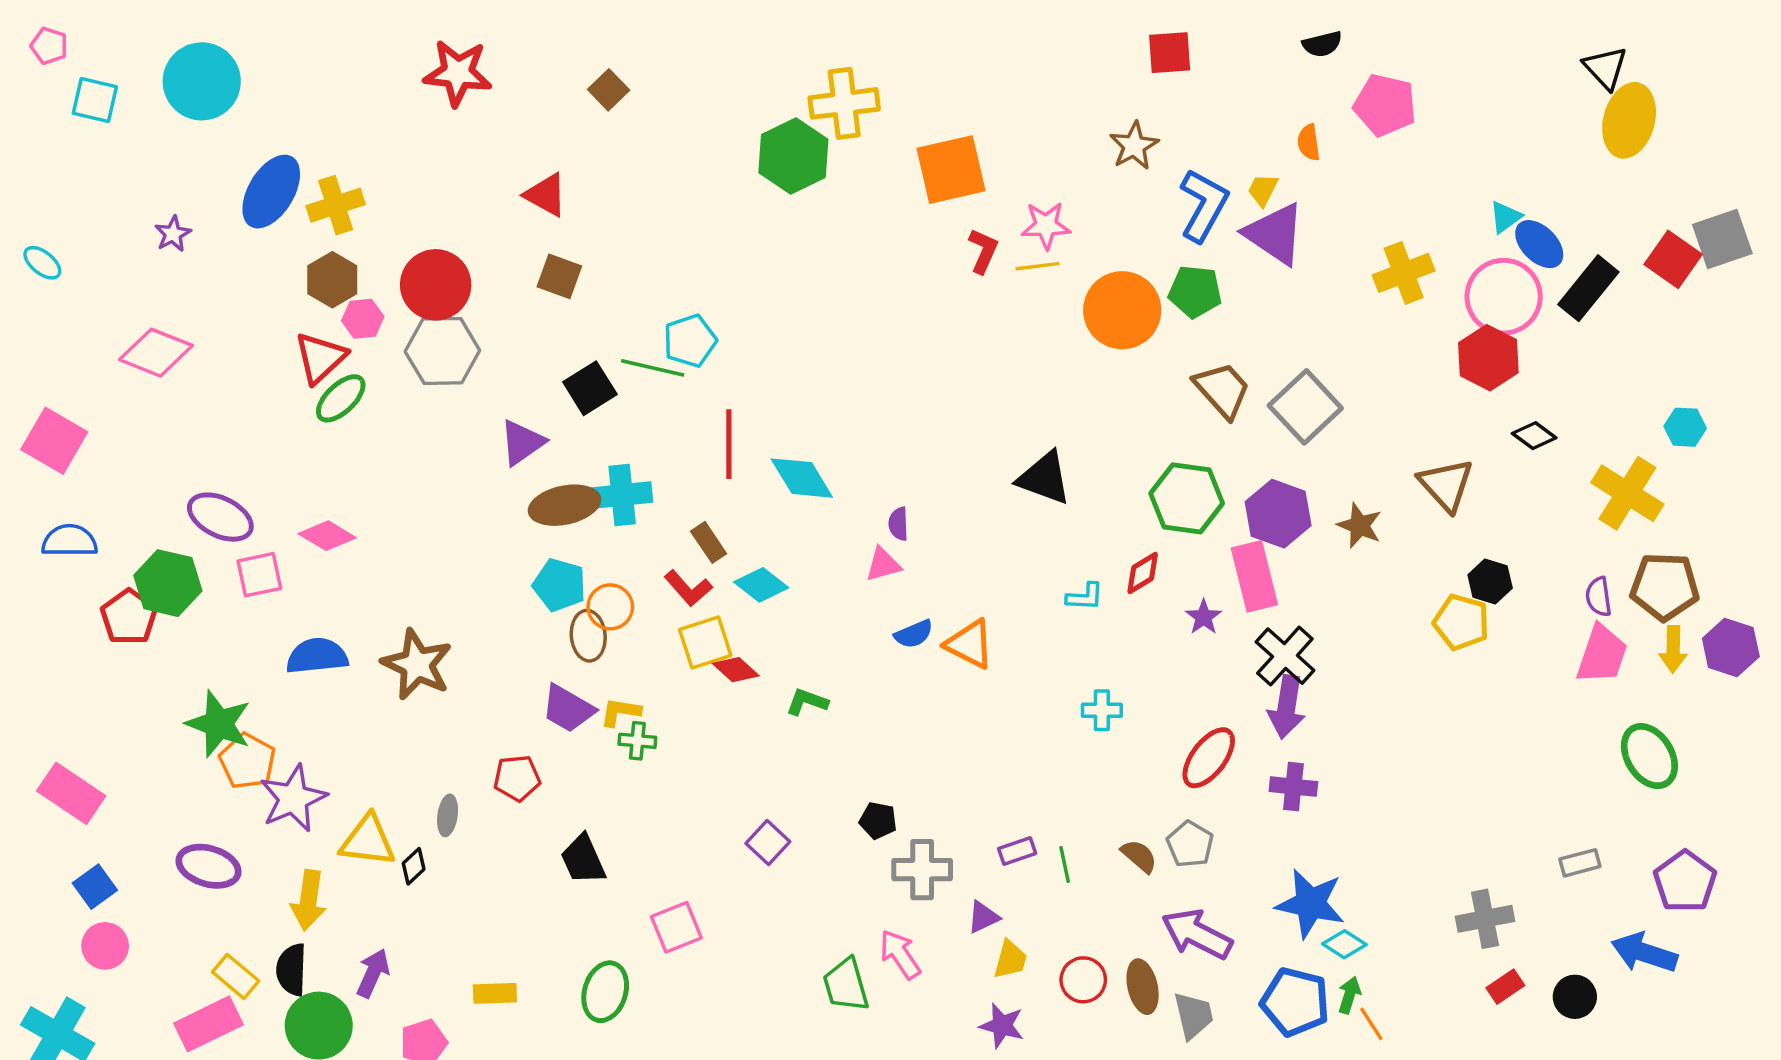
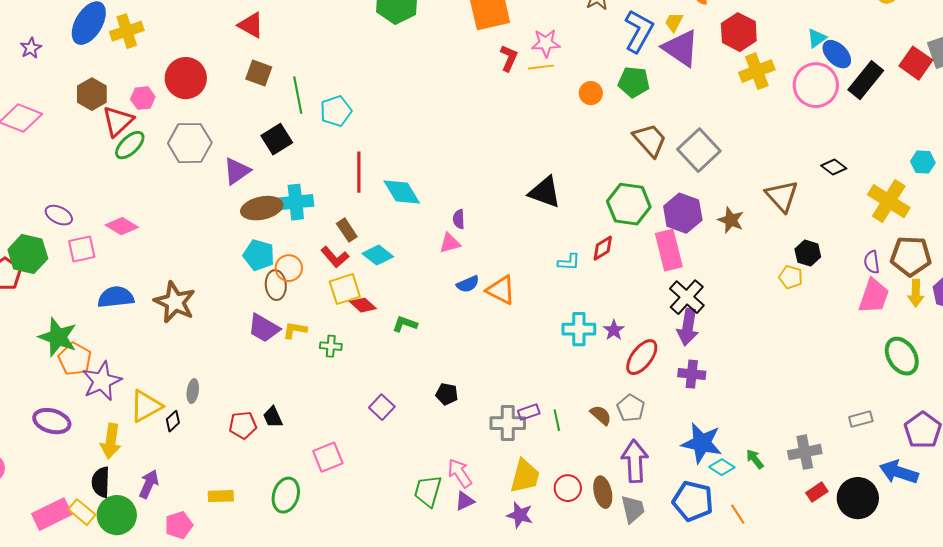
brown hexagon: (332, 280) -> (92, 94), moved
orange circle: (1122, 310) -> (591, 93), size x0.5
gray hexagon: (442, 351) -> (190, 143), moved
red hexagon: (1488, 358) -> (739, 32), moved
green line: (653, 368) -> (298, 95), moved, turned 66
purple ellipse: (220, 517) -> (59, 215), size x0.7
purple star: (1204, 617) -> (614, 330), moved
yellow pentagon: (1461, 622) -> (791, 277), size x0.7
cyan cross: (1102, 710) -> (579, 329), size x1.4
green cross: (637, 741) -> (331, 346), moved
red pentagon: (517, 778) -> (243, 425), moved
yellow triangle: (368, 841) -> (146, 406), turned -36
black trapezoid: (583, 859) -> (273, 417), size x0.7
gray cross: (922, 870) -> (508, 423), moved
purple triangle: (983, 917) -> (465, 501), moved
purple arrow: (1197, 934) -> (635, 461), turned 60
yellow trapezoid: (1010, 959) -> (525, 476), size x1.5
yellow rectangle: (236, 976) -> (82, 512), moved
green trapezoid: (846, 985) -> (428, 491), turned 32
green arrow: (1349, 995) -> (755, 459), moved, turned -55
black circle: (1575, 997) -> (858, 498), size x1.6

